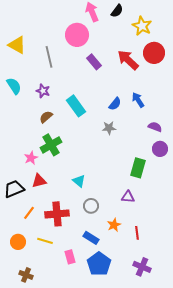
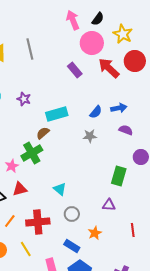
pink circle: (77, 35) -> (92, 43), moved
gray line: (49, 57) -> (30, 49), moved
blue arrow: (138, 100) -> (119, 108), turned 112
cyan rectangle: (76, 106) -> (57, 114), turned -70
brown semicircle: (46, 117) -> (43, 133), moved
purple semicircle: (155, 127) -> (126, 130), moved
red line: (137, 233) -> (133, 230), moved
yellow line: (45, 241) -> (26, 249), turned 42

